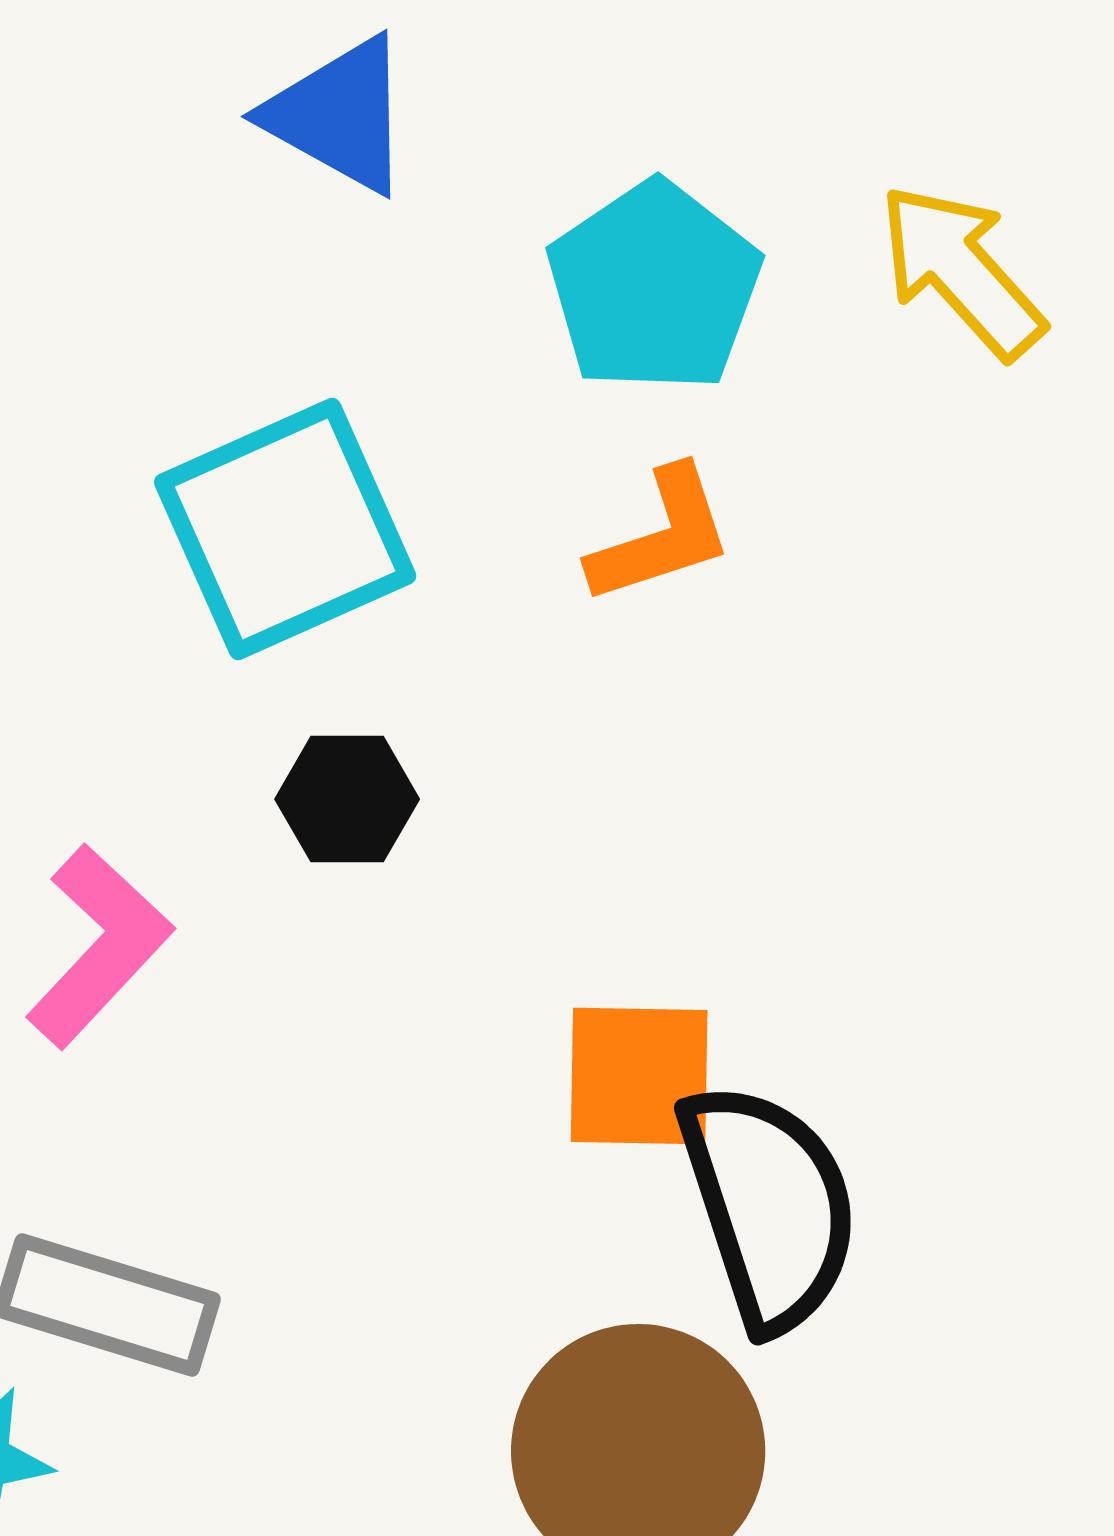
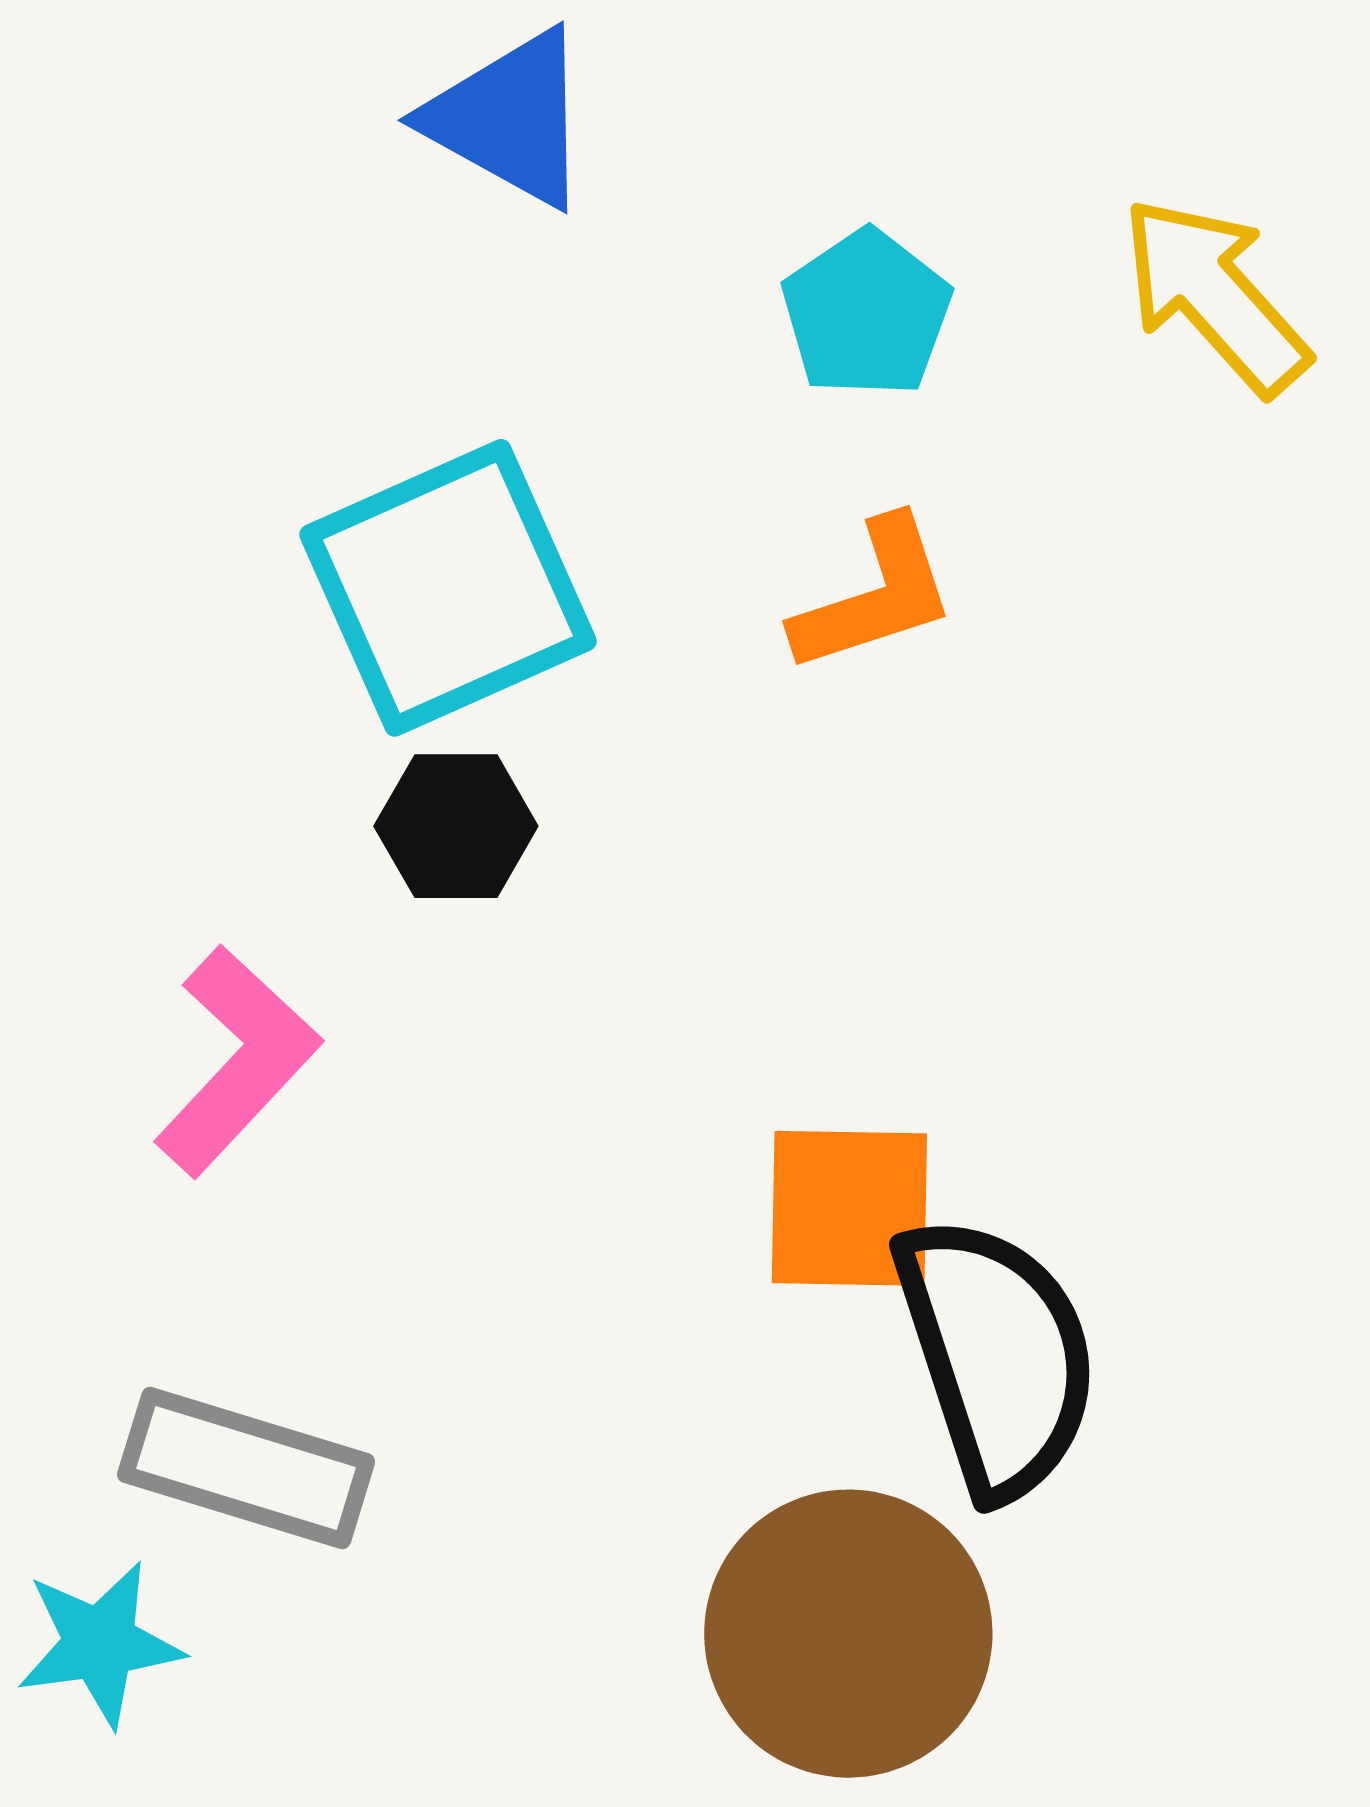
cyan pentagon: (654, 287) -> (866, 313), size x0.7
black hexagon: (347, 799) -> (456, 826), moved

